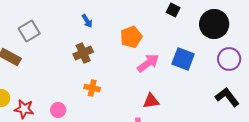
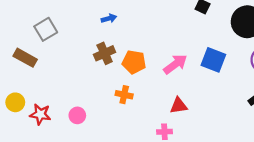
blue arrow: (87, 21) -> (109, 18), turned -72
orange pentagon: (131, 37) -> (134, 62), moved, turned 30
orange cross: (92, 88) -> (124, 95), moved

